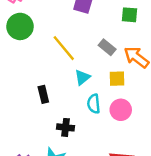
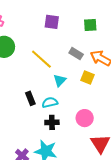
yellow square: (117, 79) -> (88, 78), turned 32
cyan semicircle: (94, 104) -> (50, 102), moved, turned 91
pink circle: (121, 110) -> (85, 118), moved

